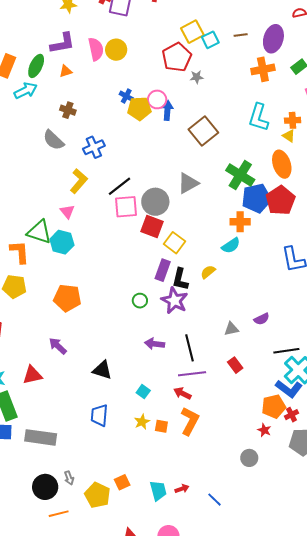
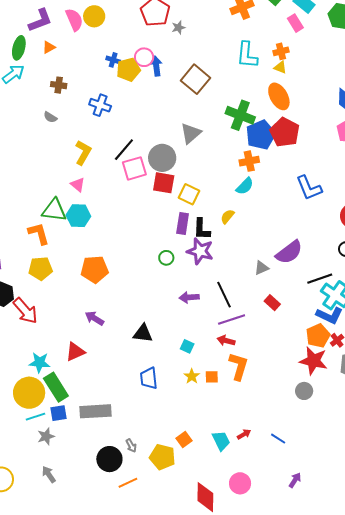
gray semicircle: (53, 140) -> (50, 117), size x0.6
blue cross: (94, 147) -> (100, 105), moved, turned -35
purple semicircle: (262, 319) -> (289, 252), size x1.8
red star: (264, 430) -> (313, 361), size x2.0

